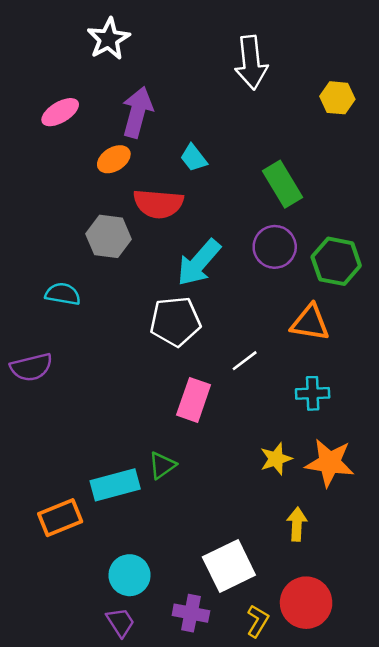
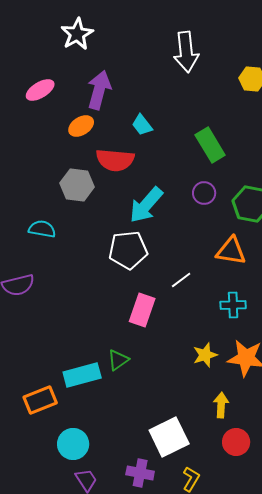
purple circle: (275, 247) -> (204, 193), size x0.7
cyan circle: (129, 575) -> (73, 444), moved
red circle: (306, 603) -> (236, 442), moved, size x0.7

